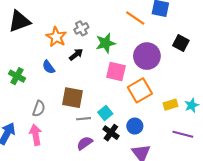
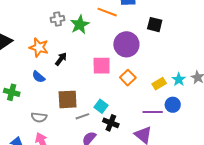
gray cross: (81, 28) -> (58, 19), moved, turned 32
green star: (106, 43) -> (80, 25), moved
orange square: (140, 90) -> (128, 78), size x0.7
gray semicircle: (39, 109) -> (39, 117), turned 91
blue circle: (135, 126) -> (173, 105), moved
purple line: (183, 134) -> (153, 112), moved

